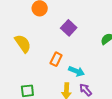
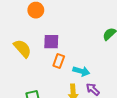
purple square: (69, 28) -> (51, 42), moved, turned -35

